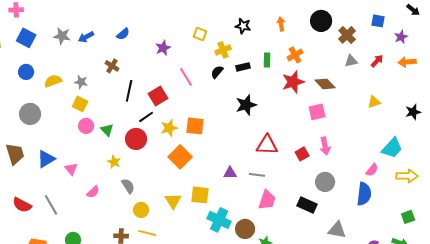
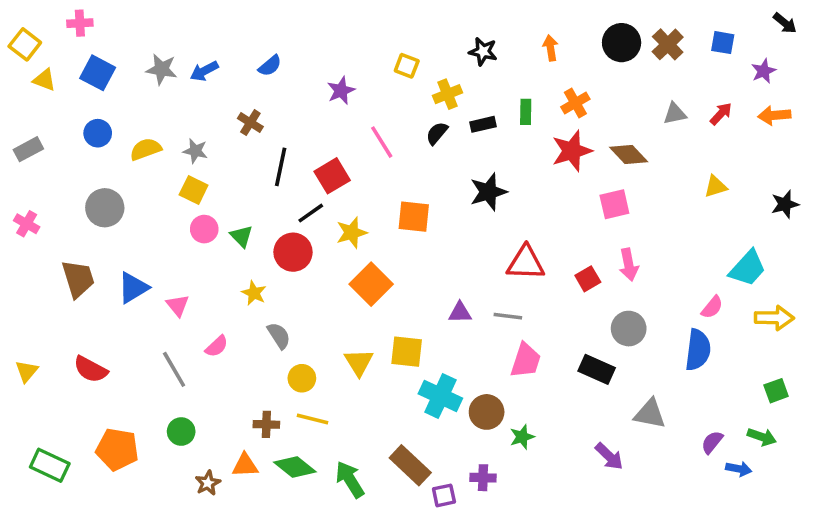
brown cross: (347, 35) -> (668, 44), moved
orange square: (195, 126) -> (414, 217), moved
gray line: (51, 205) -> (174, 369), moved

